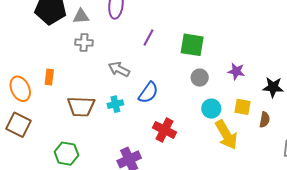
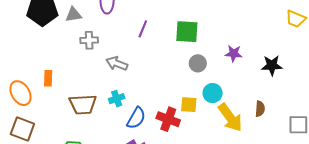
gray cross: (84, 43) -> (89, 40), moved
blue semicircle: (148, 93) -> (136, 118), moved
yellow square: (243, 107) -> (189, 105), moved
brown semicircle: (265, 120) -> (260, 109), moved

